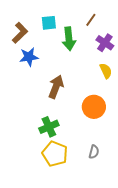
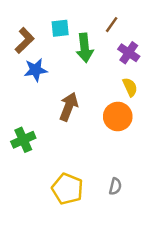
orange circle: (94, 107) -> (118, 117), moved
green cross: (49, 127) -> (23, 140), moved

